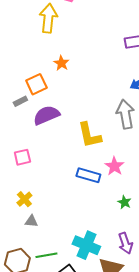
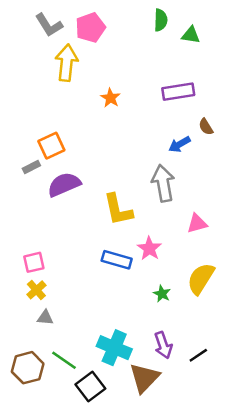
orange star: (61, 63) -> (110, 98), moved
pink square: (22, 157) -> (34, 262), moved
green line: (46, 255) -> (64, 360), turned 45

